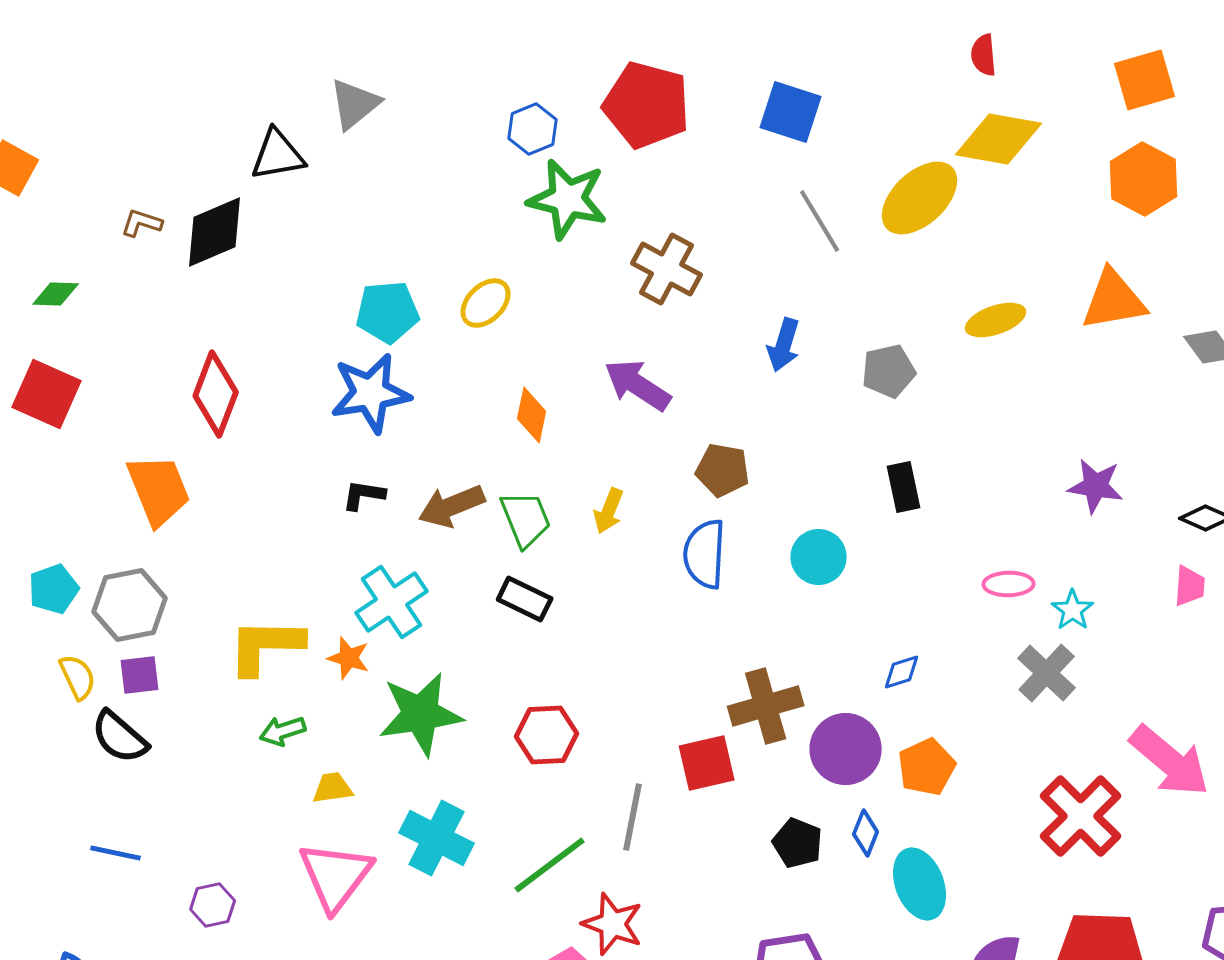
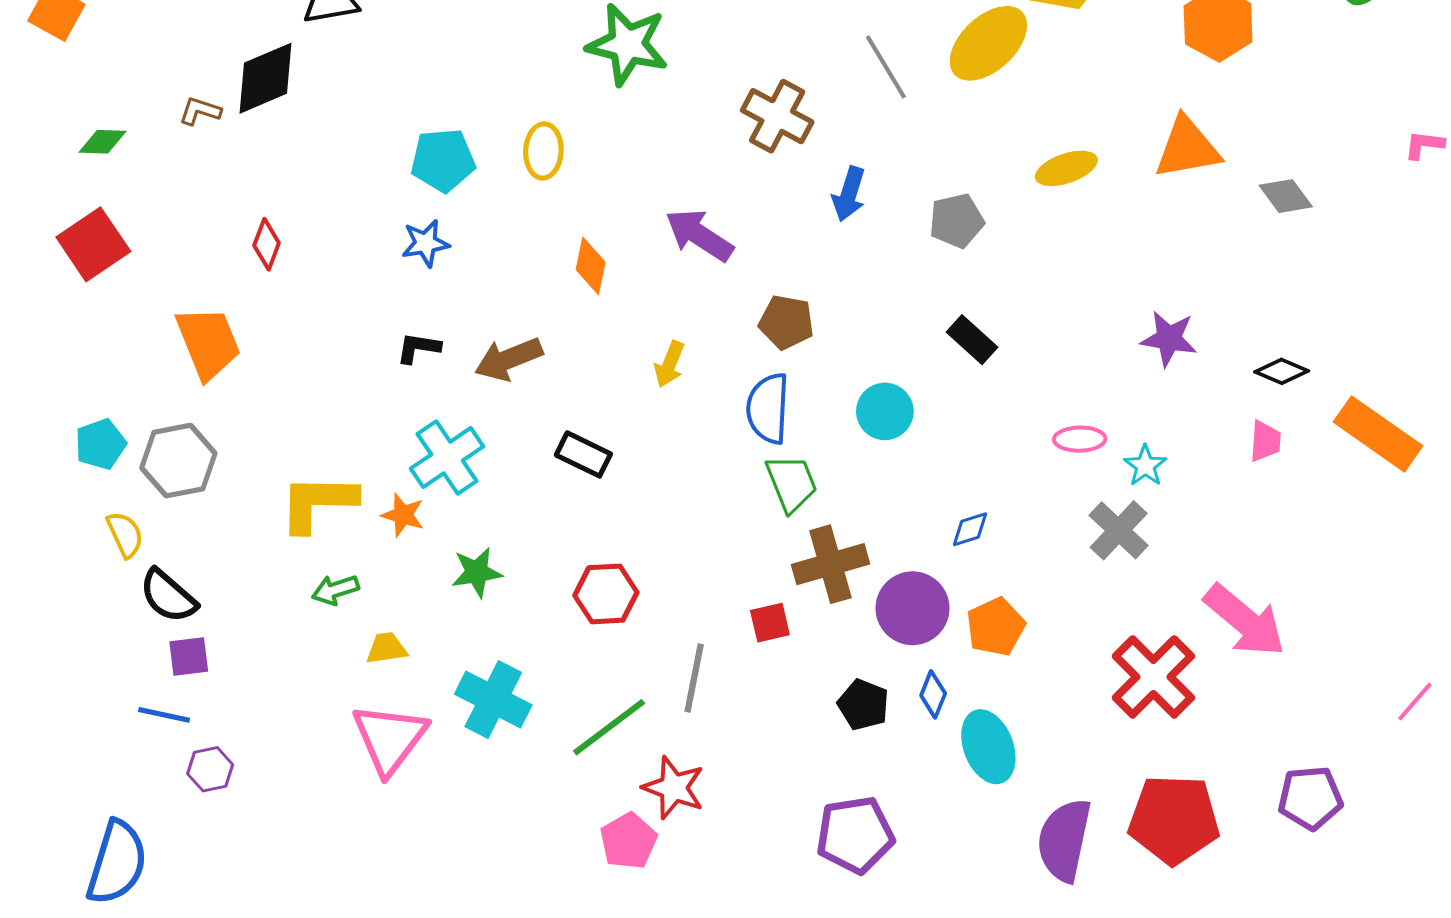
brown L-shape: (142, 223) -> (200, 111), moved
brown cross: (667, 269) -> (777, 116), moved
yellow ellipse: (486, 303) -> (543, 151), turned -42
blue star: (371, 393) -> (425, 243), size x0.6
red square: (47, 394) -> (93, 244), turned 32
red diamond: (216, 394) -> (267, 244), size x0.6
black rectangle: (904, 487) -> (972, 340), turned -36
green trapezoid: (526, 519) -> (792, 483), moved
purple square: (140, 675) -> (189, 656), moved
green star: (421, 714) -> (477, 572), size x0.6
red square: (707, 763) -> (770, 623), size x0.7
purple hexagon: (213, 905) -> (210, 769), moved

